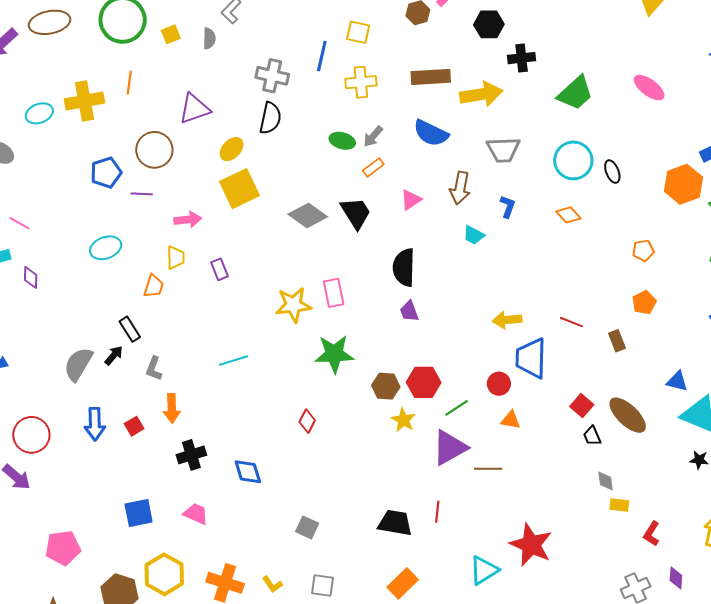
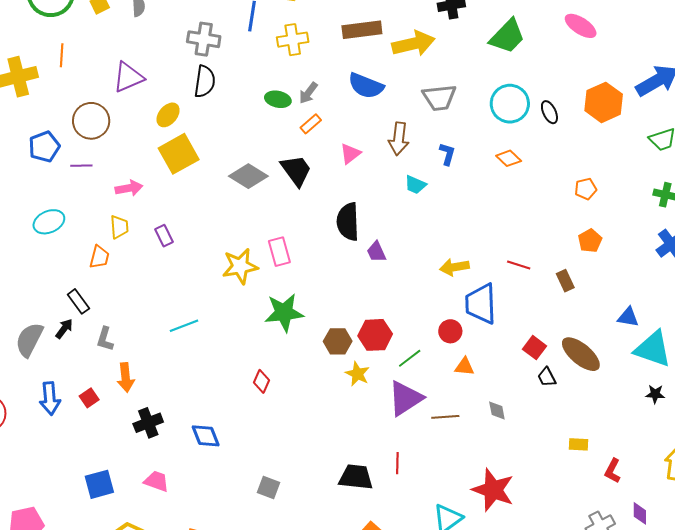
orange hexagon: (683, 184) -> (604, 102), moved
purple trapezoid: (409, 311) -> (376, 252), moved
gray diamond: (605, 481) -> (497, 411), moved

